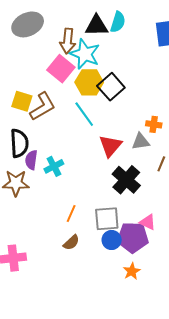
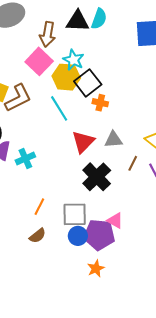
cyan star: (85, 54) -> (73, 60), moved, size x0.7
orange cross: (154, 124) -> (100, 103), moved

